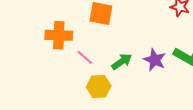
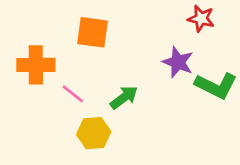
purple star: (155, 60) -> (178, 62), moved

